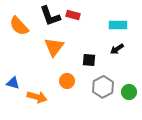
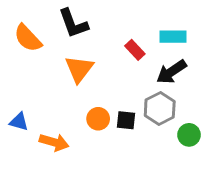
red rectangle: (73, 15) -> (135, 50), moved, turned 32
black arrow: (117, 49) -> (171, 72), size x1.5
black square: (89, 60) -> (126, 120), moved
gray hexagon: (103, 87) -> (160, 108), moved

